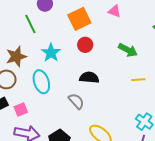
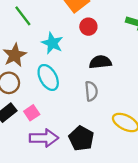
gray semicircle: (76, 101) -> (91, 91), turned 48

